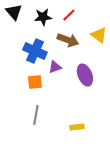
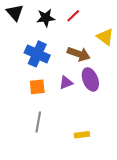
brown arrow: (68, 40) -> (79, 54), moved
purple triangle: (55, 67) -> (66, 83), moved

